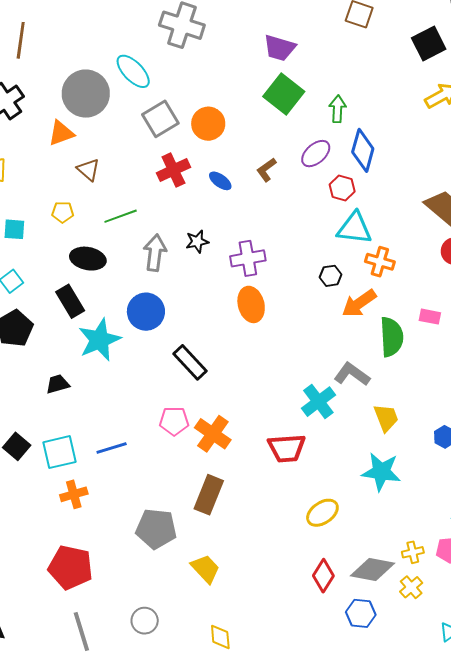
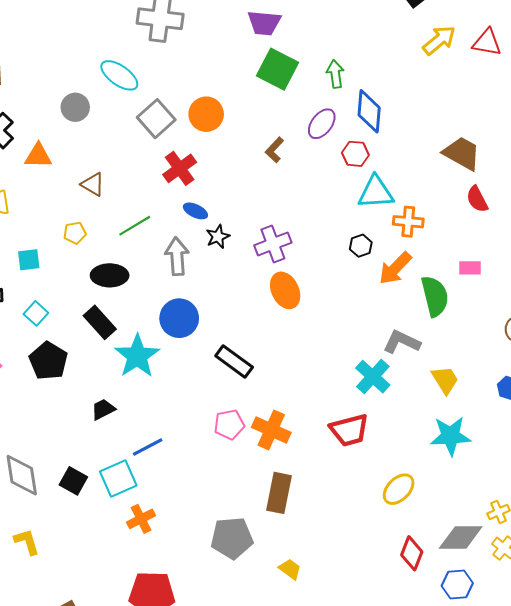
gray circle: (86, 94) -> (75, 107), size x0.6
orange triangle: (61, 133) -> (38, 156), moved, turned 32
blue ellipse: (220, 181) -> (195, 211), moved
blue line: (112, 448) -> (148, 447), moved
yellow trapezoid: (205, 569) -> (290, 569), size x0.7

